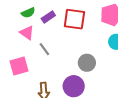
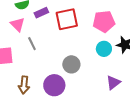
red square: (74, 19) -> (67, 19), turned -30

